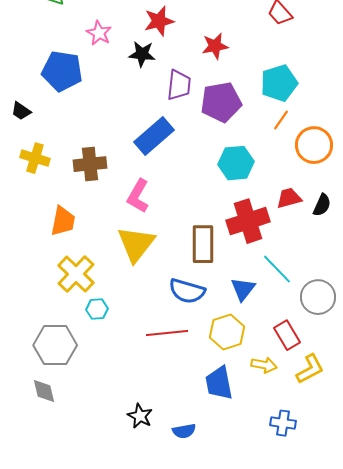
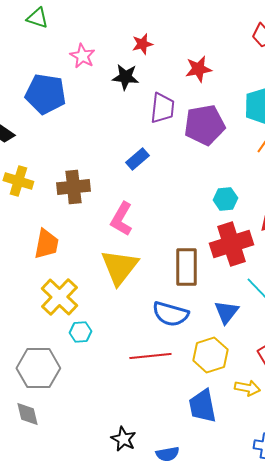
red star: (159, 21) -> (142, 44), size x0.7
blue rectangle: (154, 136) -> (137, 159), size x0.6
cyan hexagon: (236, 163) -> (225, 199), moved, size x0.7

